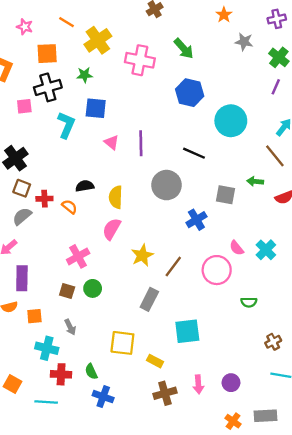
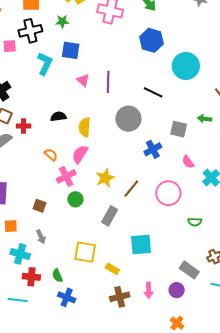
orange semicircle: (69, 207) -> (51, 155), moved
pink semicircle: (237, 248) -> (188, 162), moved
pink cross: (78, 256) -> (66, 176), moved
green circle: (93, 288) -> (75, 199), moved
gray rectangle: (266, 416) -> (189, 270), moved, turned 36

